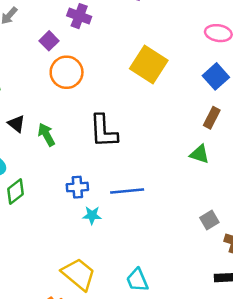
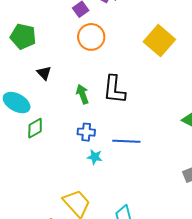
green arrow: (46, 135) -> (82, 94), moved

